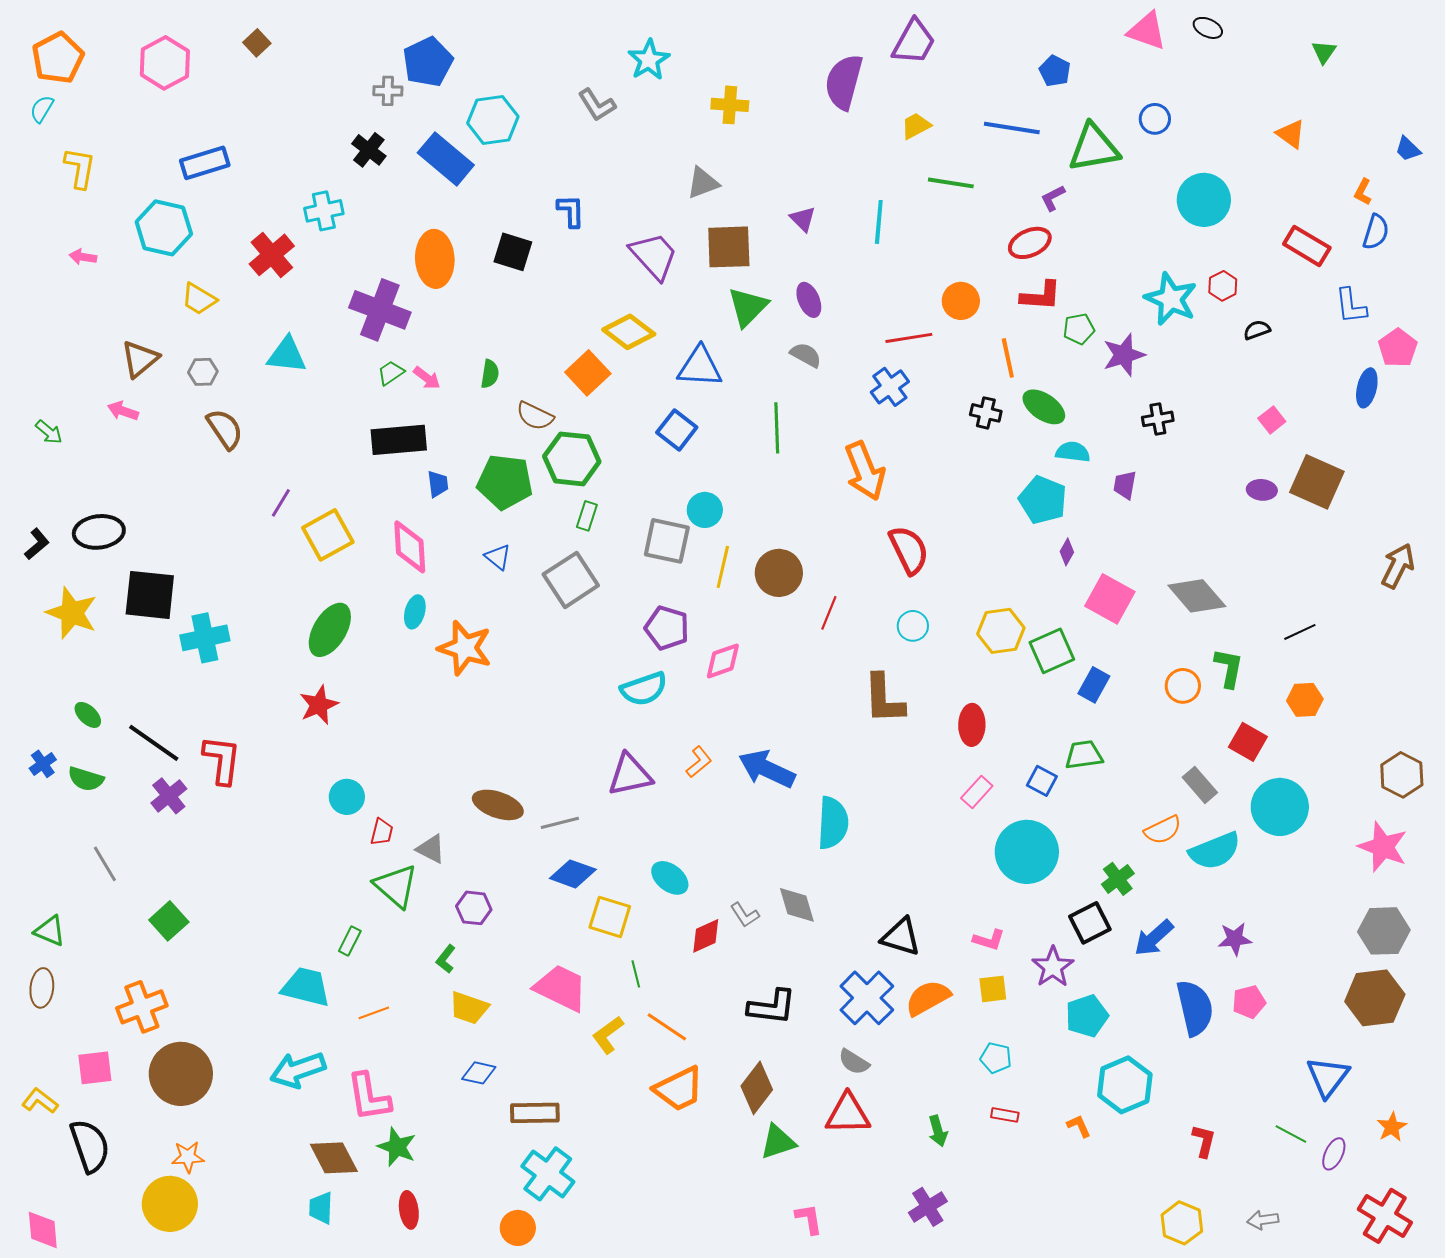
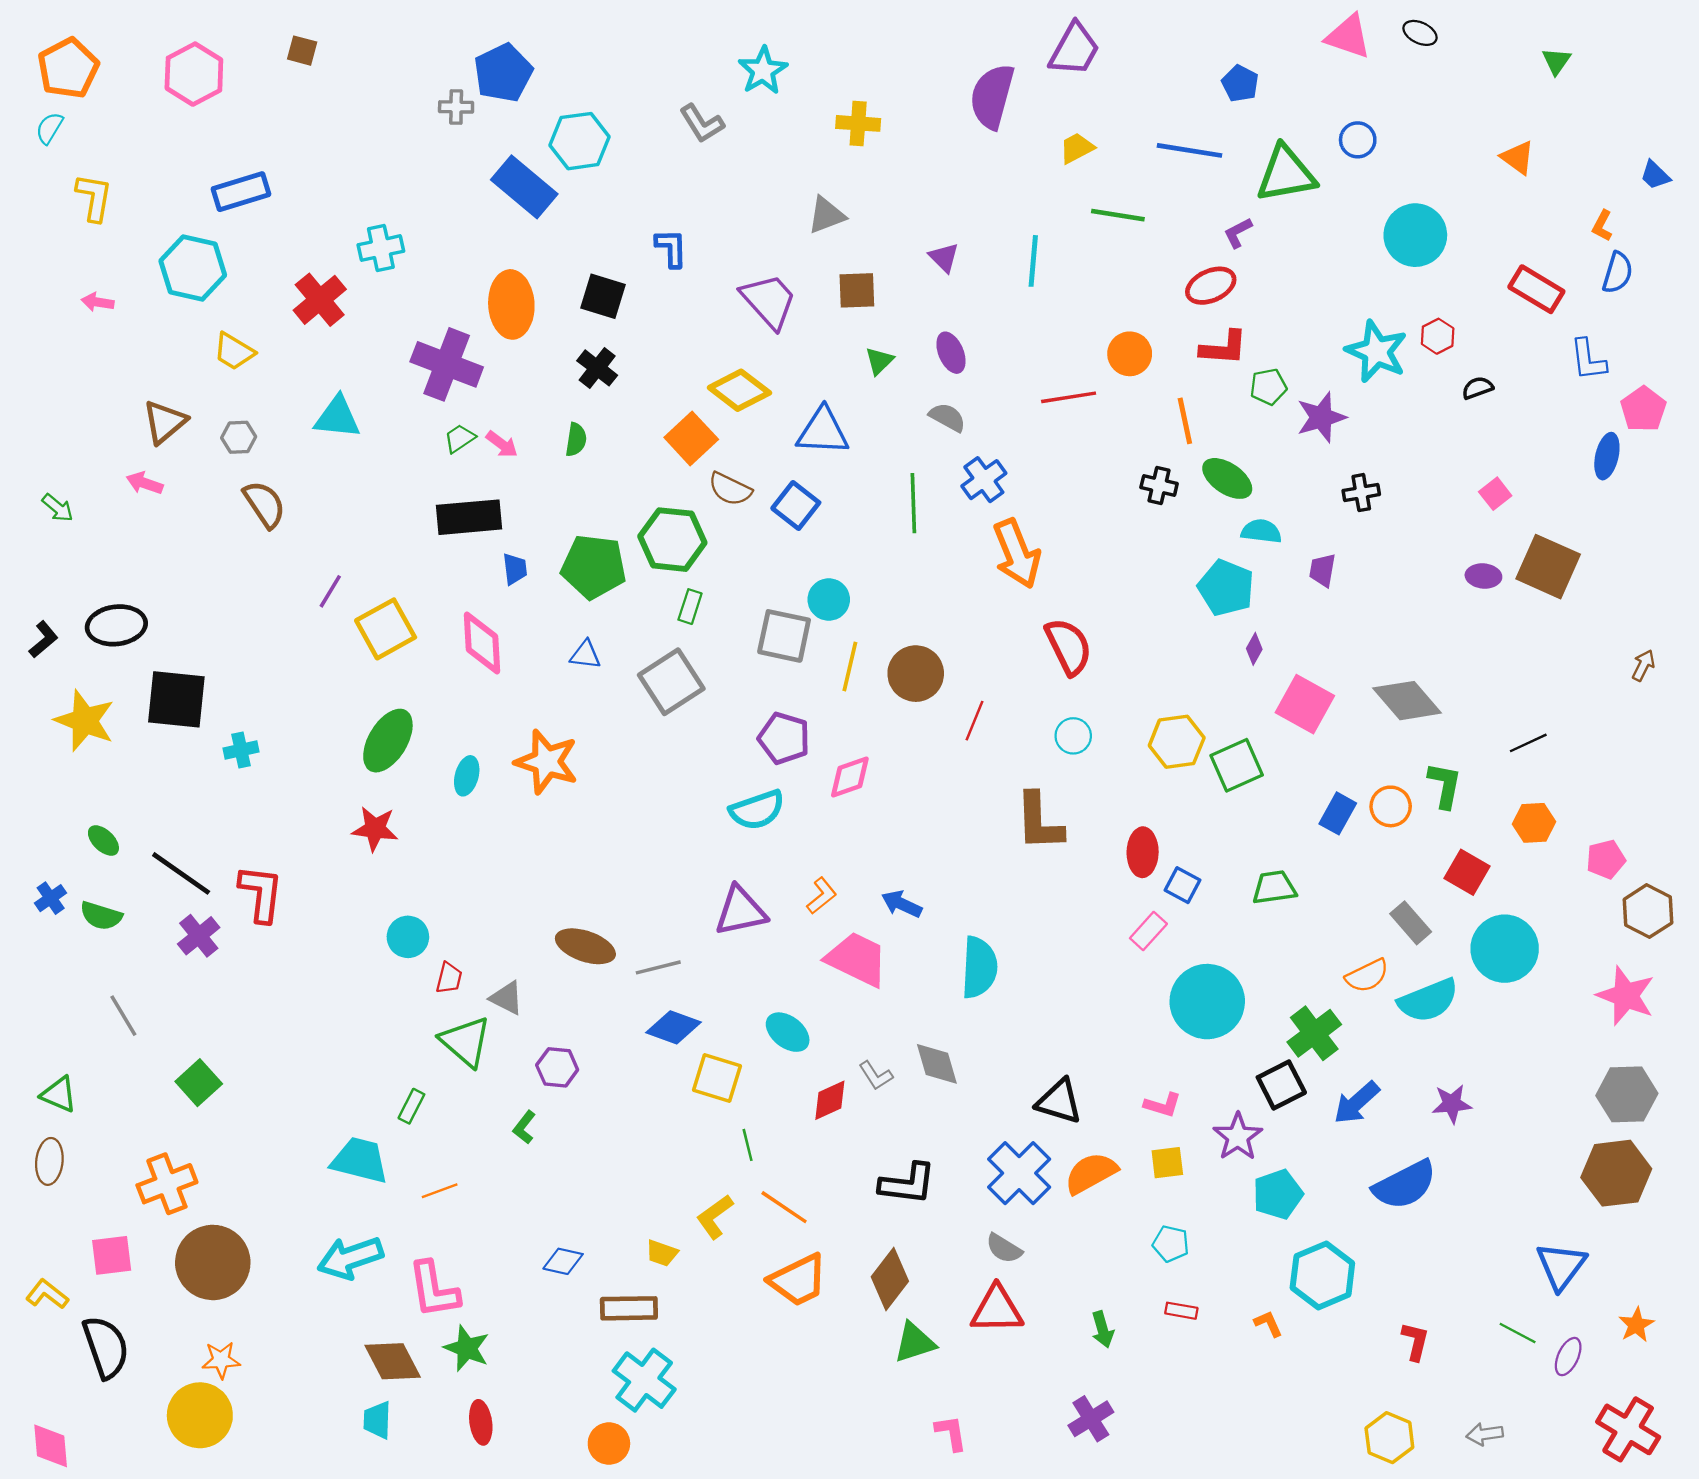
brown square: (257, 43) -> (302, 51), turned -32
black cross: (369, 150) -> (597, 368), moved
brown square: (729, 247) -> (857, 290), size x0.7
green triangle: (748, 307) -> (879, 361), size x0.6
blue cross: (890, 387) -> (984, 480), moved
brown semicircle: (535, 416) -> (730, 489), moved
blue triangle: (498, 557) -> (585, 655), turned -32
brown arrow: (1398, 566) -> (1643, 665), size x0.6
cyan ellipse: (415, 612) -> (467, 776), moved
cyan cross: (205, 638) -> (241, 750), size x0.6
blue rectangle: (1094, 685) -> (1338, 813), moved
red star: (319, 705) -> (375, 829), turned 30
blue arrow: (767, 769) -> (902, 904), size x0.6
blue square: (1042, 781) -> (1183, 885), moved
green cross: (1118, 879) -> (1314, 1033), size x1.4
pink trapezoid: (561, 988) -> (857, 959), moved
pink pentagon: (1249, 1002) -> (1606, 859), moved
yellow trapezoid: (469, 1008) -> (662, 1253), moved, size x0.7
blue semicircle: (1195, 1008) -> (1405, 1185), turned 76

